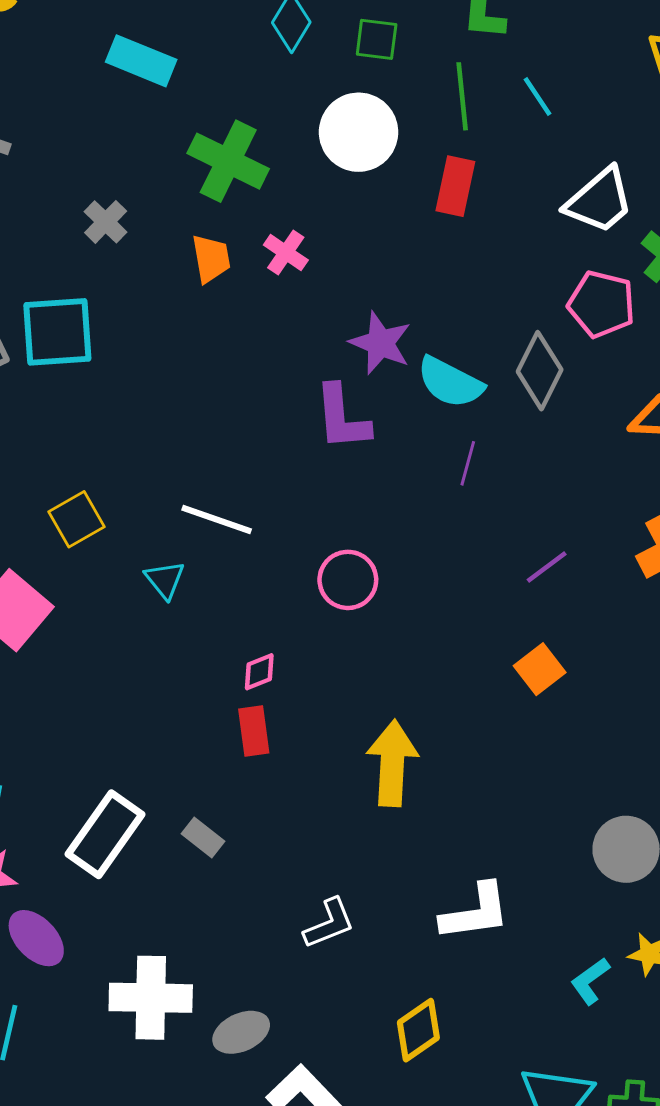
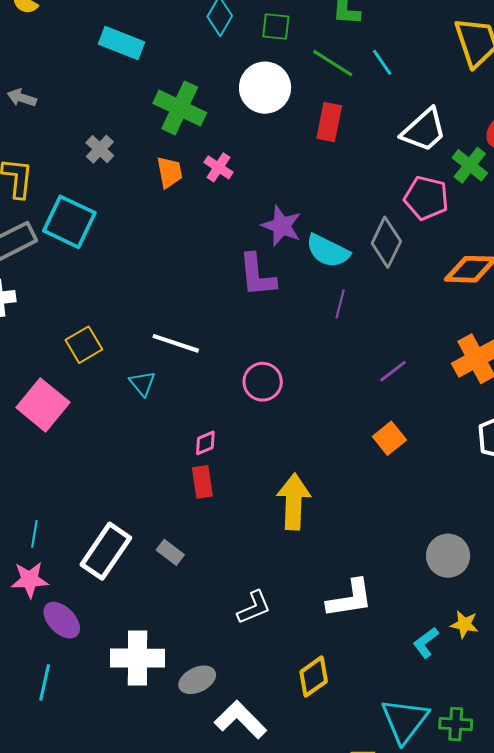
green line: (462, 96) -> (333, 63), turned -51
cyan square: (57, 332) -> (69, 222), turned 30

